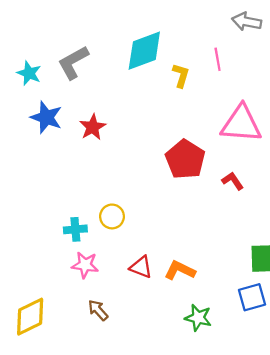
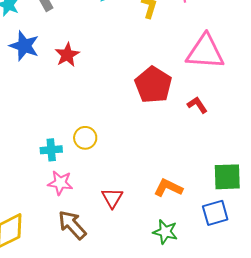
red triangle: (141, 267) -> (112, 198), moved, turned 40
orange L-shape: (180, 270) -> (168, 188), moved
brown arrow: (98, 310) -> (72, 225), size x1.5

